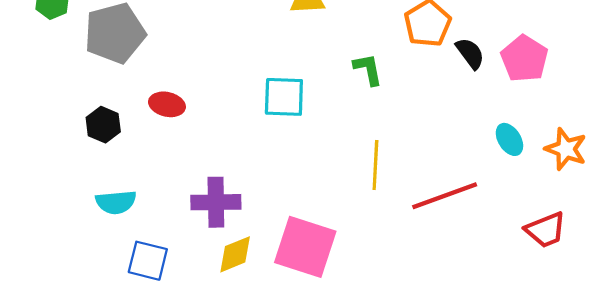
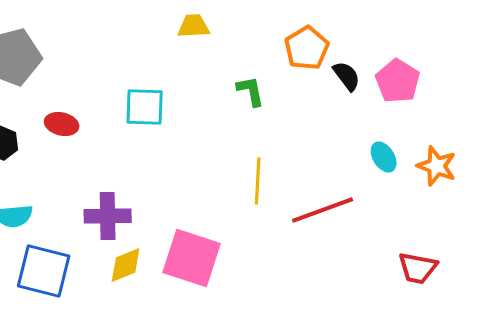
cyan square: (284, 97) -> (145, 107), moved
red trapezoid: (546, 230) -> (418, 268), moved, turned 33
blue square: (148, 261) -> (44, 271), size x1.4

